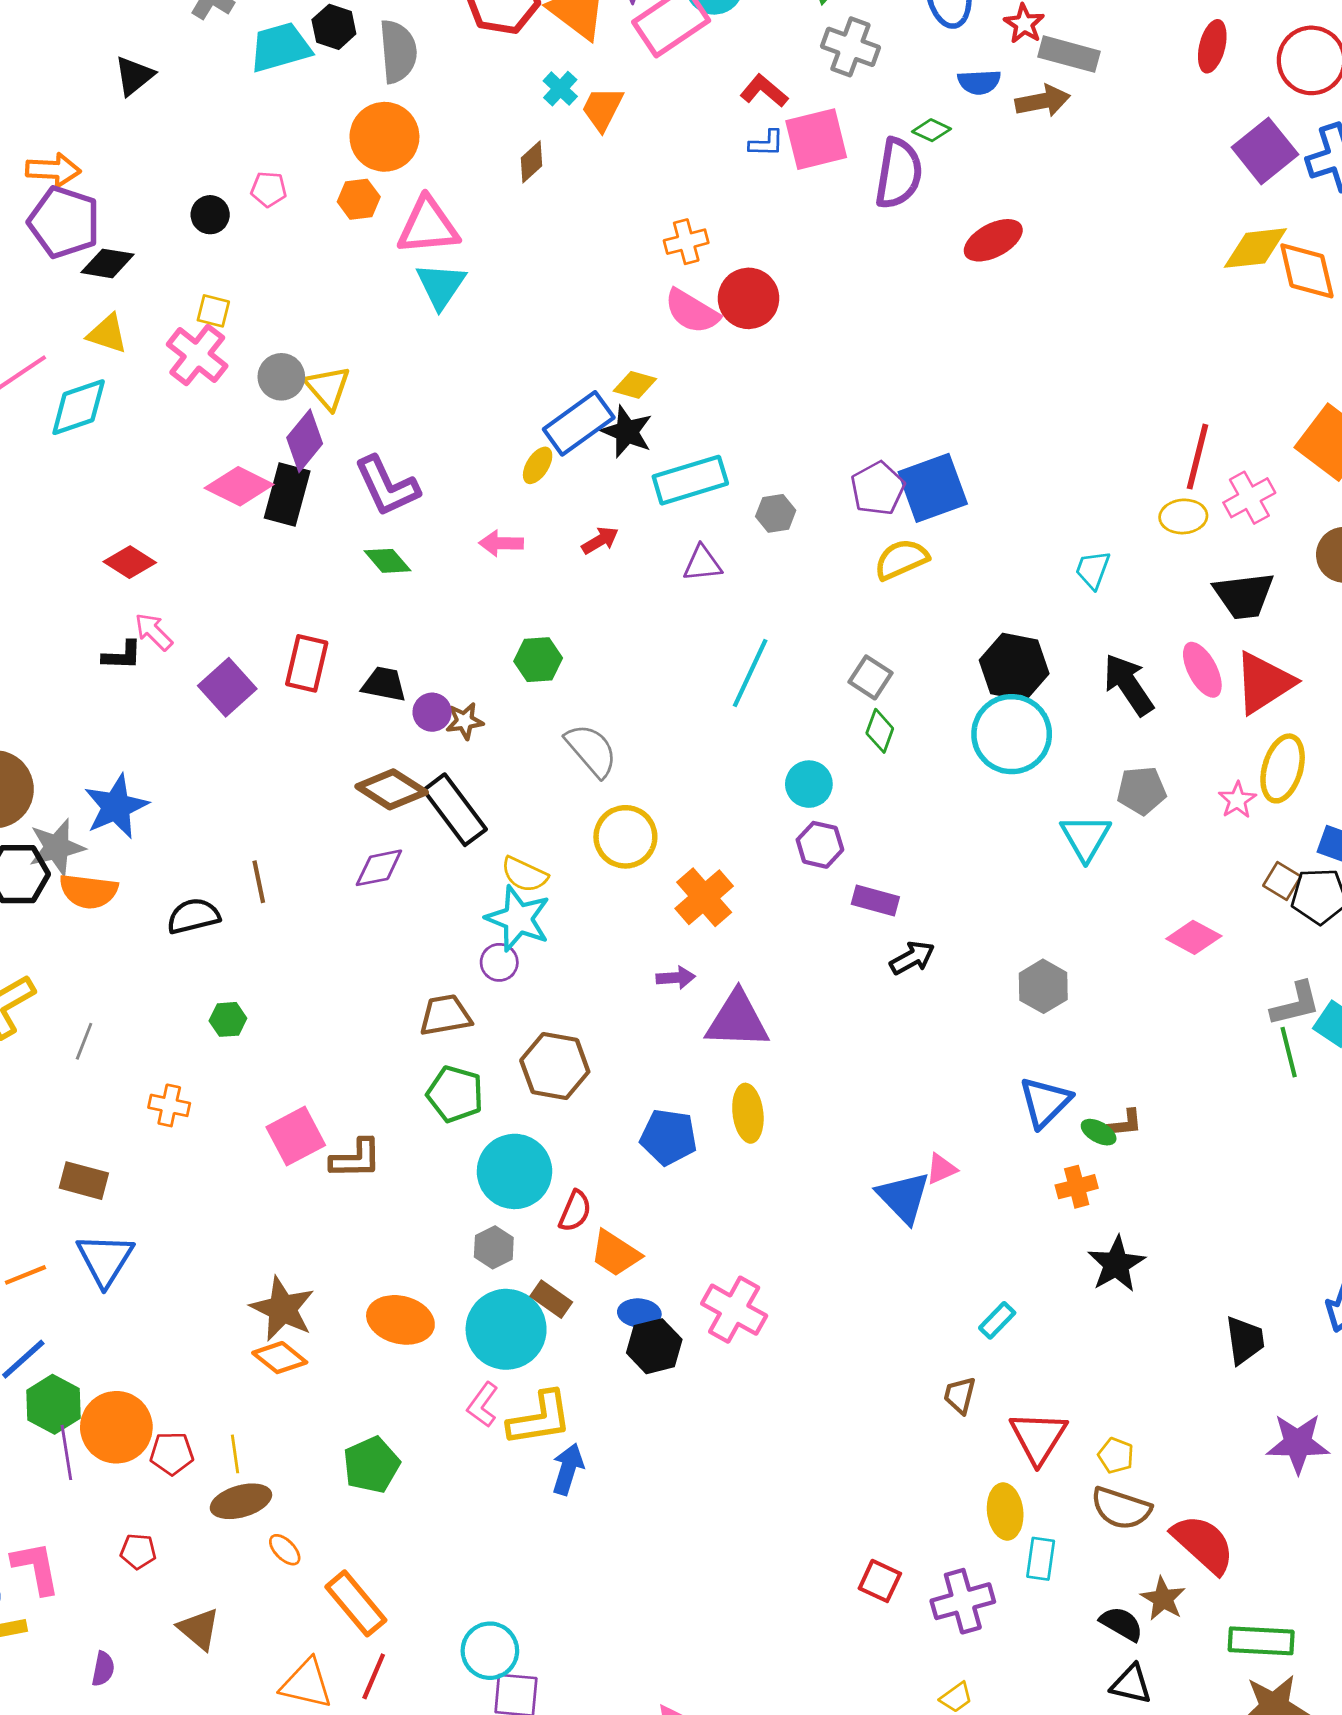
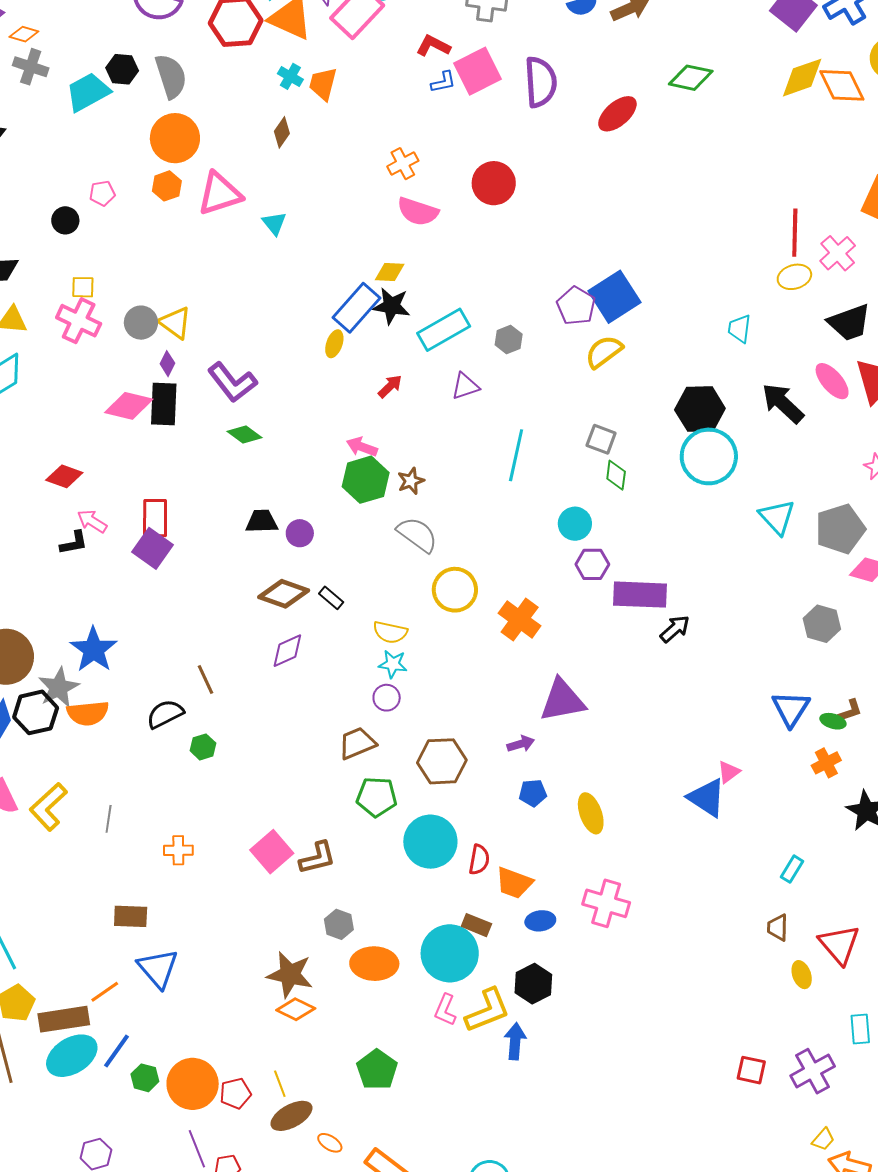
green diamond: (931, 130) -> (691, 78), moved, size x1.6
cyan triangle: (441, 286) -> (274, 223), moved, size x0.7
red circle: (749, 298) -> (494, 183), moved
purple diamond: (305, 441) -> (167, 364), size x0.6
pink arrow: (501, 543) -> (362, 447), moved, turned 32
green hexagon: (538, 660) -> (366, 480), size x1.4
red rectangle: (307, 663) -> (155, 518), moved
brown star: (465, 721) -> (411, 481), moved
gray pentagon: (1142, 791) -> (840, 529), moved, size x1.4
black rectangle: (455, 810) -> (331, 598), size x0.5
purple rectangle: (875, 901) -> (640, 595), size x1.6
cyan star: (518, 919) -> (393, 664), size x0.6
purple arrow: (676, 978) -> (521, 744), moved
gray hexagon: (1043, 986) -> (822, 624), moved
green hexagon: (228, 1019) -> (203, 747), moved
yellow ellipse: (748, 1113) -> (591, 813), moved
blue pentagon: (669, 1137) -> (533, 793), size x0.7
gray hexagon: (494, 1247) -> (339, 924), moved
black hexagon: (654, 1346) -> (533, 984), moved
green hexagon: (53, 1404) -> (145, 1078), size x0.7
purple line: (66, 1452) -> (197, 1149), moved
yellow ellipse: (1005, 1512) -> (802, 975), moved, size x0.7

